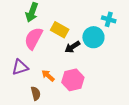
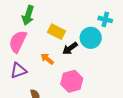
pink semicircle: (33, 38) -> (18, 42), moved
orange arrow: (48, 76) -> (47, 59), moved

